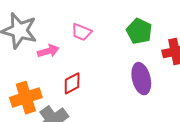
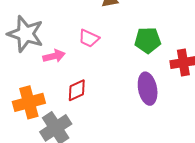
green pentagon: (139, 31) -> (148, 40), turned -30

